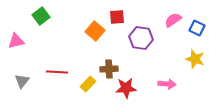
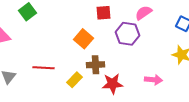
pink semicircle: (173, 20) -> (143, 13), moved
orange square: (95, 31) -> (83, 39), moved

